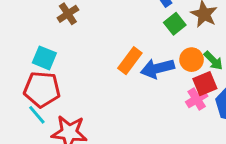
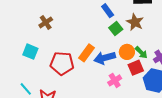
red pentagon: (42, 89) -> (62, 63), moved
pink cross: (197, 99) -> (115, 80), moved

